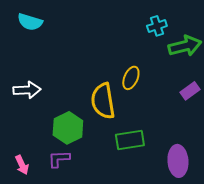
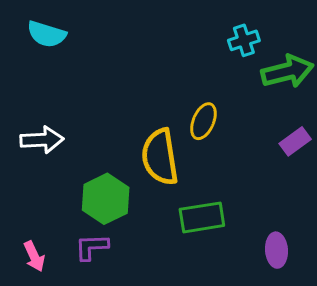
purple ellipse: (178, 161) -> (276, 250), size x0.7

